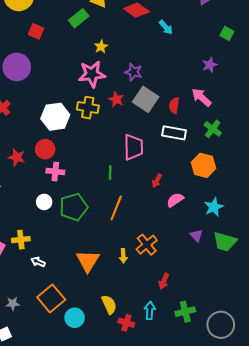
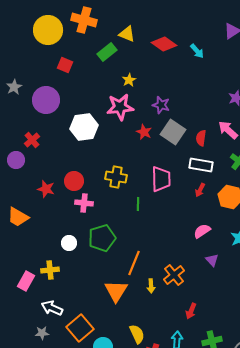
cyan arrow: (166, 27) -> (197, 51), moved
yellow cross: (88, 108) -> (116, 177), moved
white hexagon: (55, 117) -> (84, 127), moved
red arrow: (157, 181) -> (200, 190), moved
white circle: (44, 202) -> (69, 243), moved
orange line: (116, 208) -> (134, 263), moved
purple triangle: (196, 235) -> (212, 260), moved
white arrow: (38, 262) -> (52, 308), moved, size x1.5

